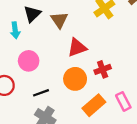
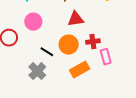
black line: (41, 93) -> (47, 52), moved, turned 40
pink rectangle: (123, 101) -> (106, 57), moved

